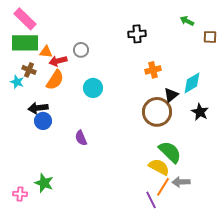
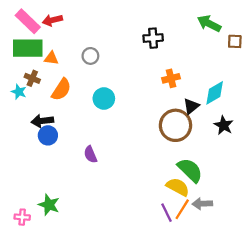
green arrow: (187, 21) -> (209, 24), size x1.5
red arrow: (58, 61) -> (52, 20), moved
purple line: (151, 200) -> (167, 213), moved

